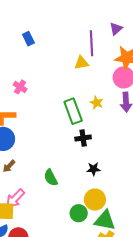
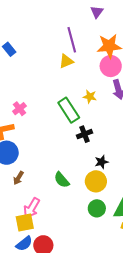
purple triangle: (116, 29) -> (97, 12), moved
pink cross: (20, 87) -> (19, 109), moved, turned 32
yellow circle: (95, 200) -> (96, 181), moved

